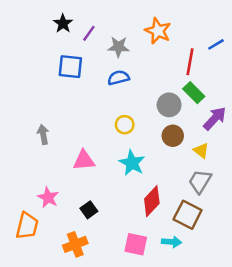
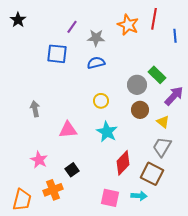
black star: (63, 23) -> (18, 20), moved
blue line: (216, 44) -> (175, 36), turned -64
red line: (190, 62) -> (154, 19), moved
orange trapezoid: (27, 226) -> (22, 200), moved
orange cross: (75, 244) -> (53, 190), moved

